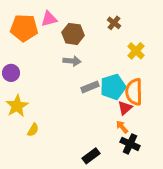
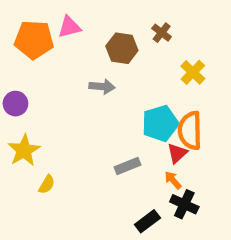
brown hexagon: (73, 34) -> (122, 48), moved
gray rectangle: (90, 87) -> (128, 166), moved
black rectangle: (91, 156) -> (147, 221), moved

